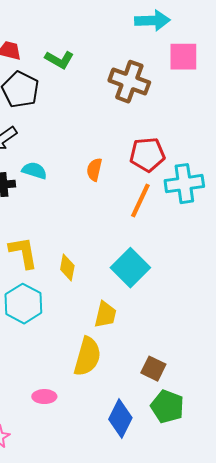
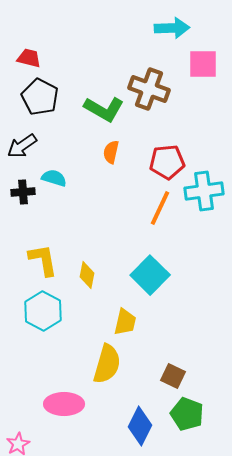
green L-shape: (59, 60) -> (104, 109), moved, size x1.4
orange semicircle: (94, 170) -> (111, 152), moved
pink ellipse: (44, 397) -> (64, 404), size x1.6

